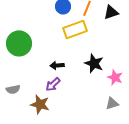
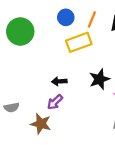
green circle: (19, 43) -> (20, 31), moved
black star: (94, 63) -> (99, 79), turned 30

